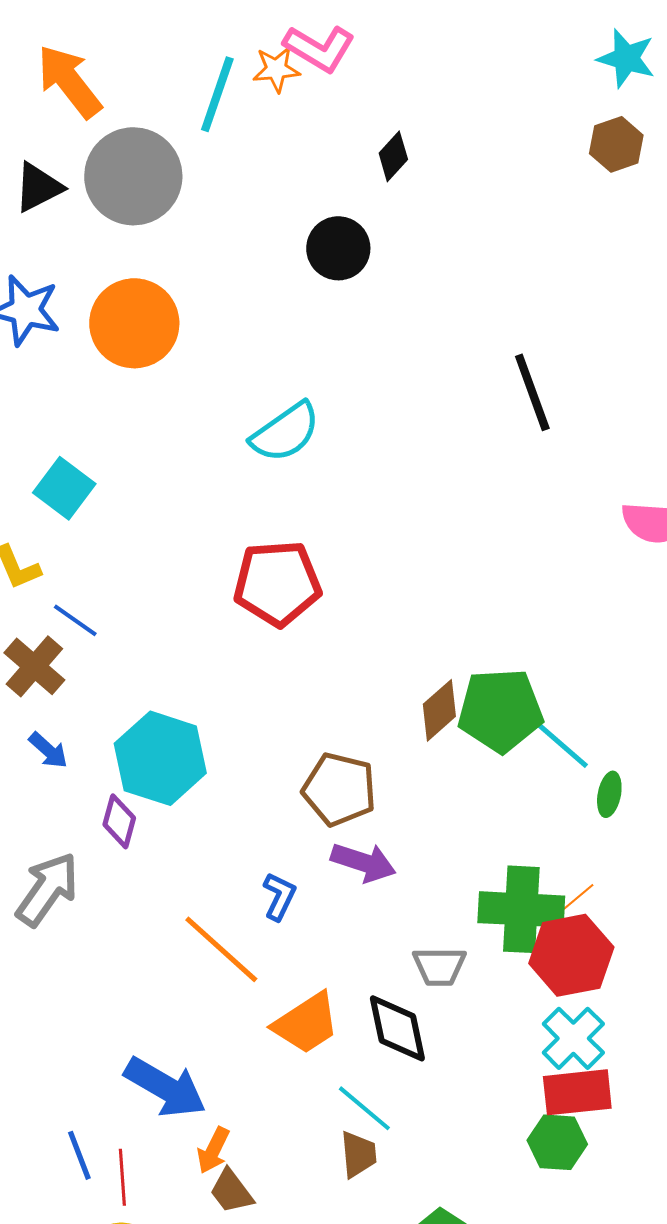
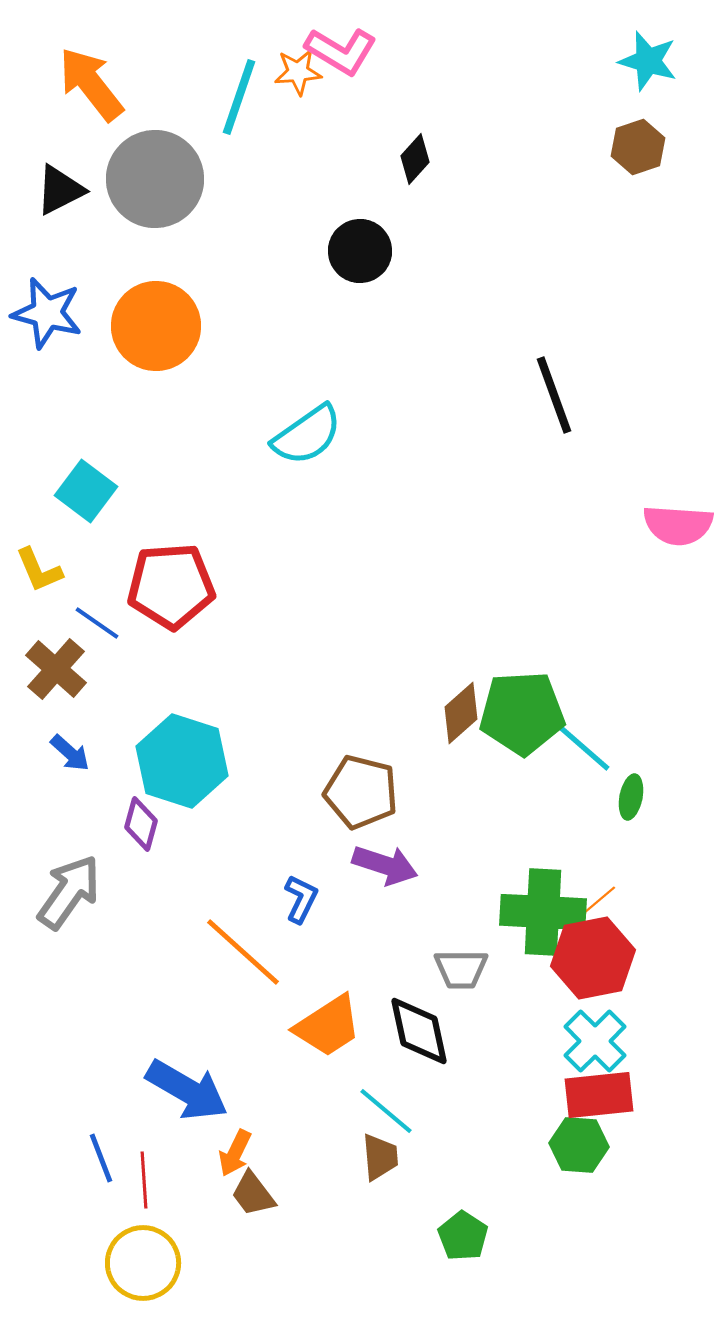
red pentagon: (277, 583) -> (171, 586), moved

